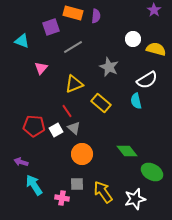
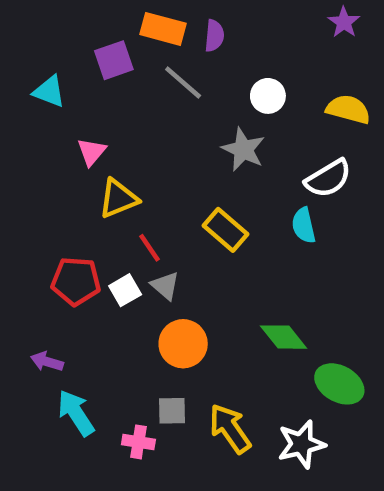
white circle: (133, 39) -> (268, 96), moved
gray line: (73, 47) -> (183, 83), moved, turned 72
yellow triangle: (74, 84) -> (118, 199), moved

